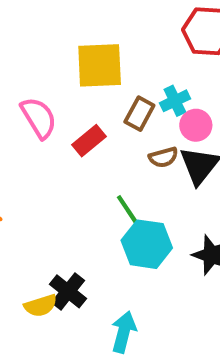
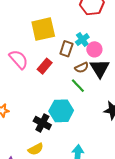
green line: (128, 210) -> (78, 86), moved
cyan hexagon: (147, 244) -> (61, 111), moved
black cross: (68, 291) -> (42, 123), moved

